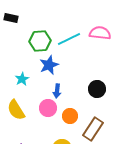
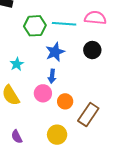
cyan line: (69, 39) -> (64, 24), turned 30
blue star: (49, 65) -> (55, 52), moved
black circle: (97, 89) -> (92, 50), moved

